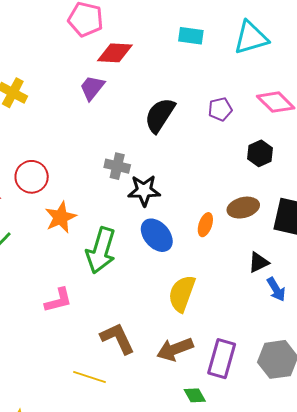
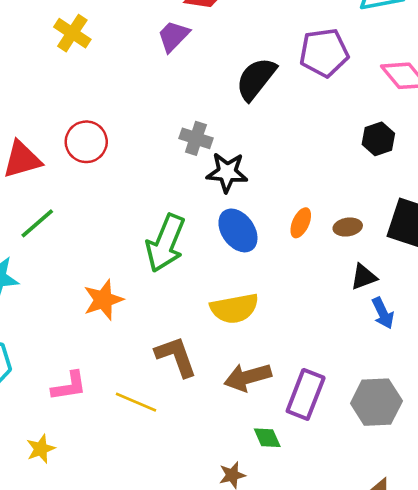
purple pentagon: (220, 109) -> (324, 53), moved, size x1.6
brown ellipse: (243, 208) -> (348, 227), moved, size x0.7
orange star: (61, 217) -> (103, 300), moved
yellow semicircle: (182, 294) -> (234, 308), moved, turned -126
pink L-shape: (58, 300) -> (69, 386), moved

